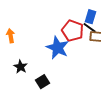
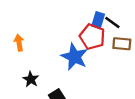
blue rectangle: (91, 17) -> (98, 20), moved
black line: (90, 28) -> (112, 22), moved

